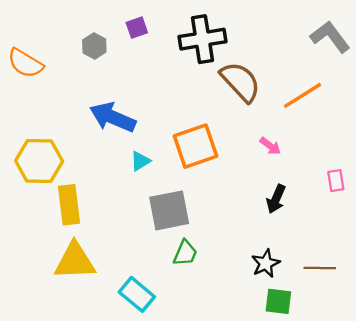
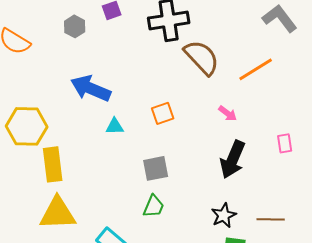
orange square: (196, 146) -> (163, 113), size x0.6
cyan triangle: (140, 161) -> (115, 126), turned 30
black arrow: (276, 199) -> (233, 159), size x1.5
gray square: (169, 210) -> (156, 168), moved, size x0.7

